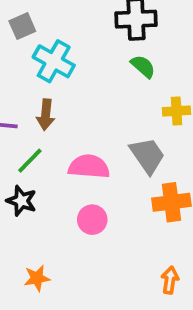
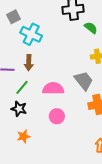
green semicircle: (143, 66) -> (91, 28), moved
orange star: (37, 278) -> (24, 136), moved

